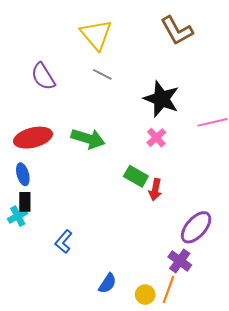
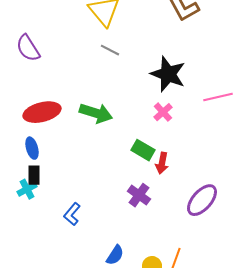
purple semicircle: (43, 76) -> (28, 48), moved
purple cross: (180, 261) -> (139, 195), moved

